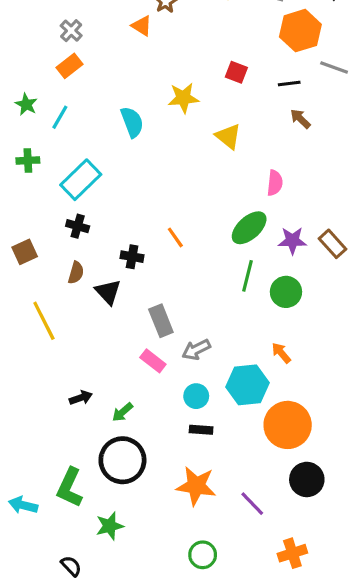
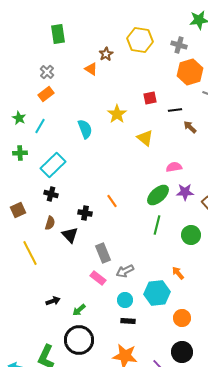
red square: (236, 72) -> (150, 98), turned -32
black line: (289, 84) -> (175, 110), moved
yellow star: (183, 98) -> (117, 114), turned -30
pink semicircle: (275, 183) -> (174, 167), turned -105
purple star: (292, 241) -> (185, 192), moved
green circle: (286, 292) -> (191, 235), moved
orange circle: (288, 425) -> (182, 318), size x0.6
black circle: (307, 479) -> (182, 352), moved

